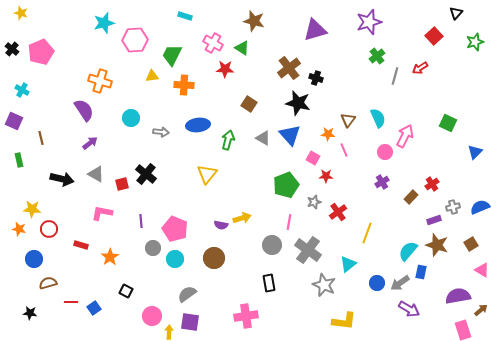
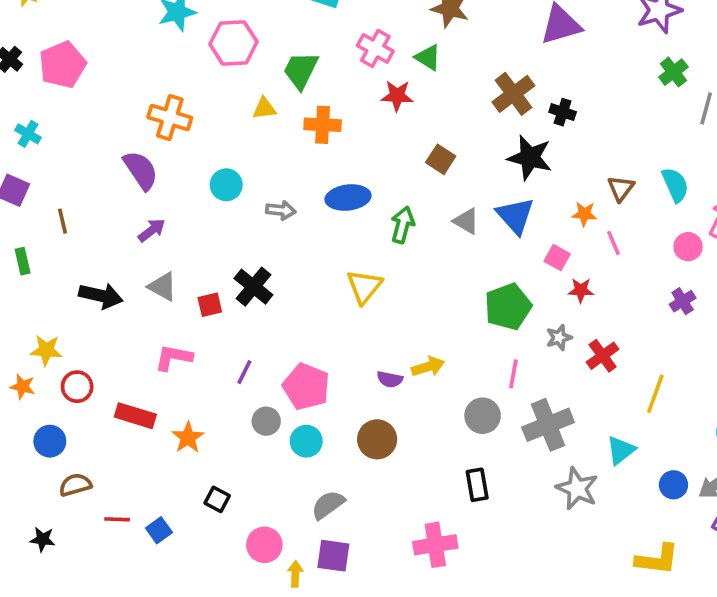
purple line: (141, 221) -> (244, 372), turned 32
red rectangle: (81, 245) -> (135, 416), size x1.5
gray cross: (308, 250) -> (548, 425), turned 32
yellow L-shape: (344, 321) -> (657, 559), moved

